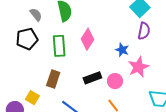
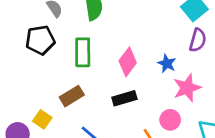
pink diamond: (87, 39) -> (128, 62), moved
brown rectangle: (53, 79) -> (72, 96), turned 36
pink circle: (115, 81) -> (170, 120), moved

